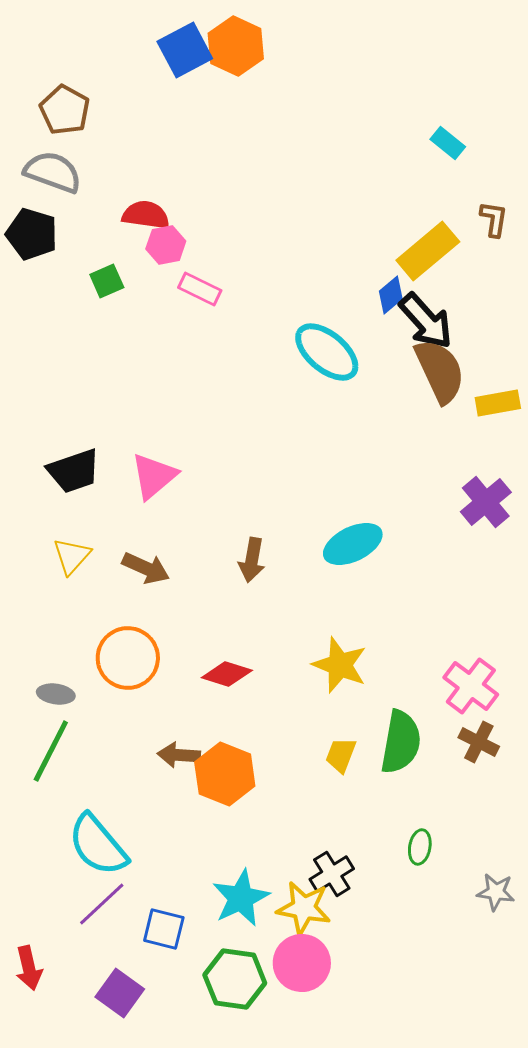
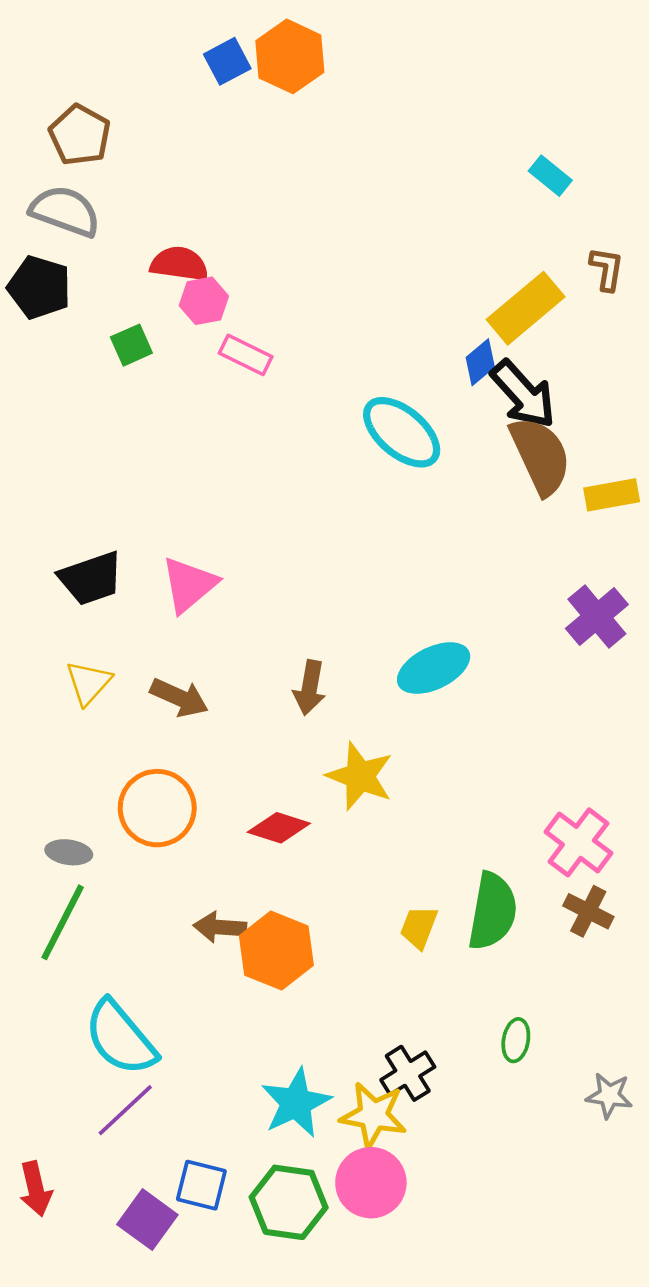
blue square: (185, 50) -> (227, 61), size x0.7
yellow star: (340, 665) -> (360, 776), moved
blue square: (164, 929) -> (201, 1185), moved

